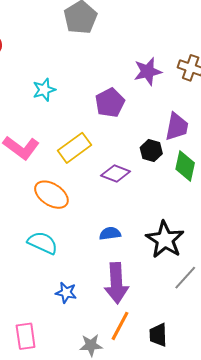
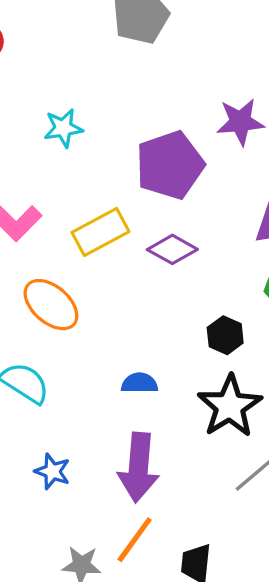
purple pentagon: (110, 103) -> (170, 165), size x1.4
black hexagon: (151, 151) -> (225, 335), moved
purple diamond: (116, 174) -> (172, 249), moved

